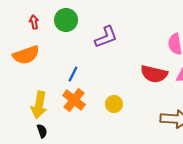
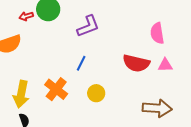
red arrow: (34, 22) -> (26, 16), moved, turned -96
blue line: (73, 74) -> (81, 63), moved

